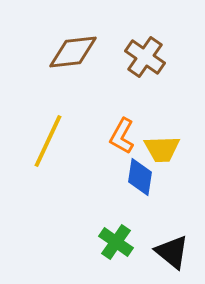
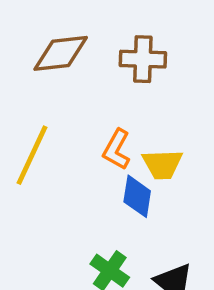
brown cross: (145, 57) -> (143, 59), turned -33

